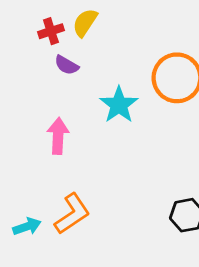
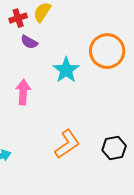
orange L-shape: (72, 214) -> (67, 144), moved

